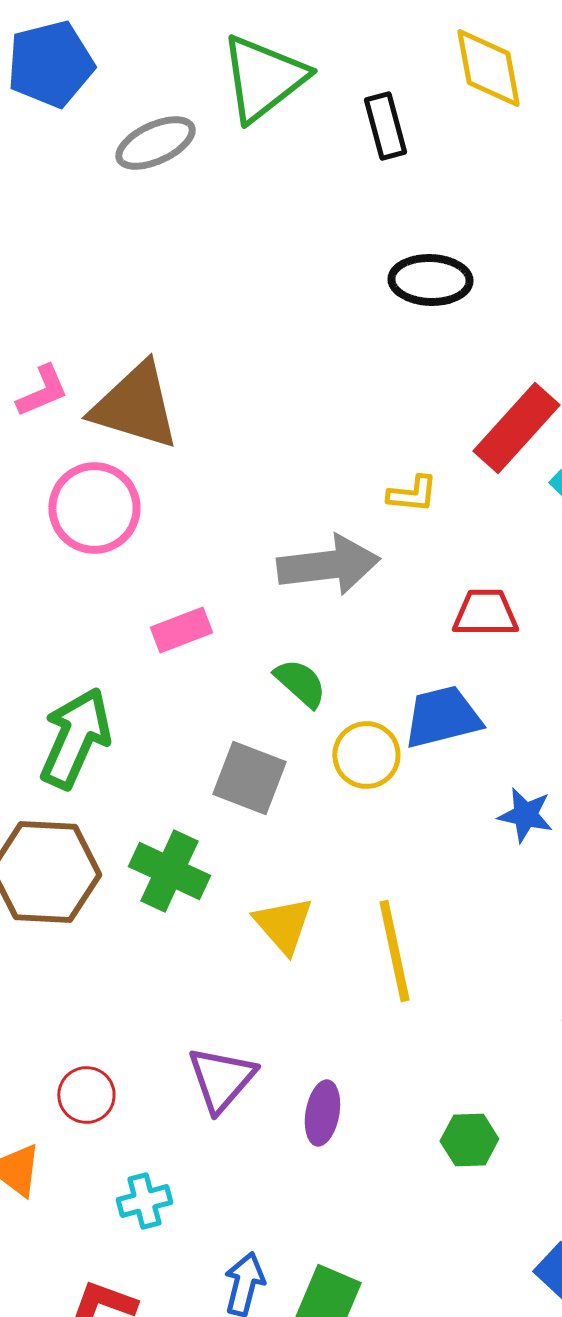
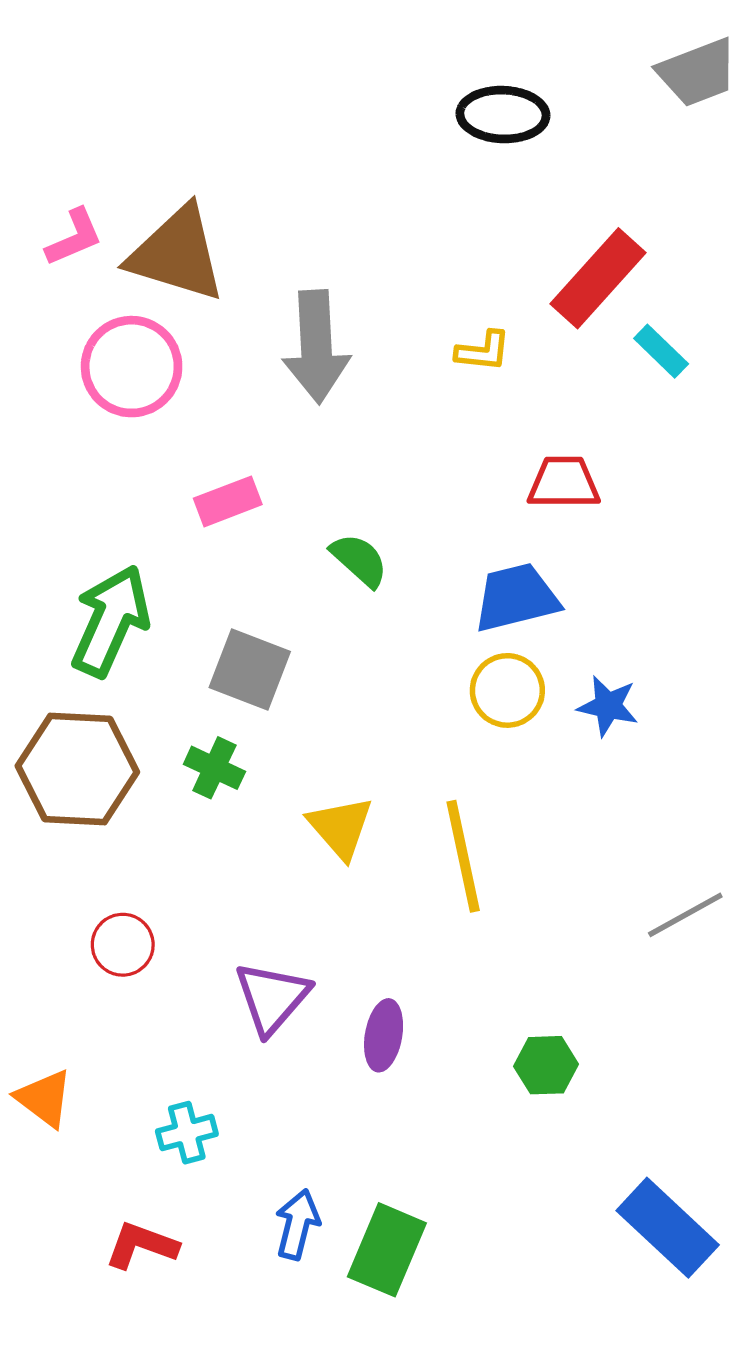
gray arrow: (328, 565) -> (316, 347), moved, turned 94
yellow circle: (366, 755) -> (507, 690), moved
gray square: (249, 778) -> (250, 669), moved
green cross: (169, 871) -> (214, 768), size x0.7
red circle: (86, 1095) -> (123, 945), moved

